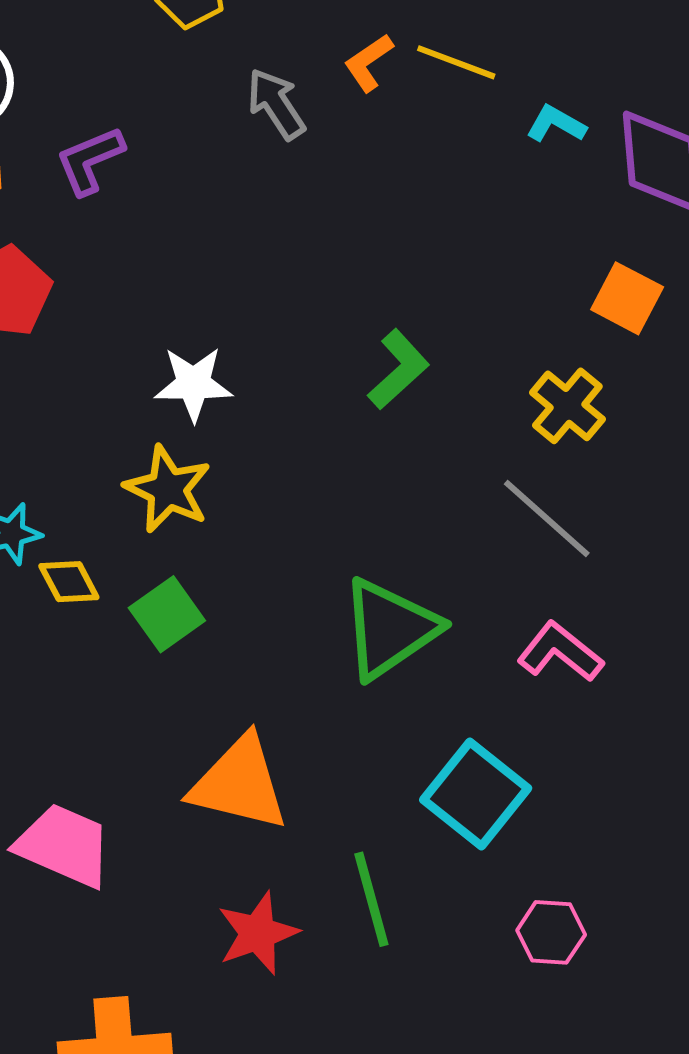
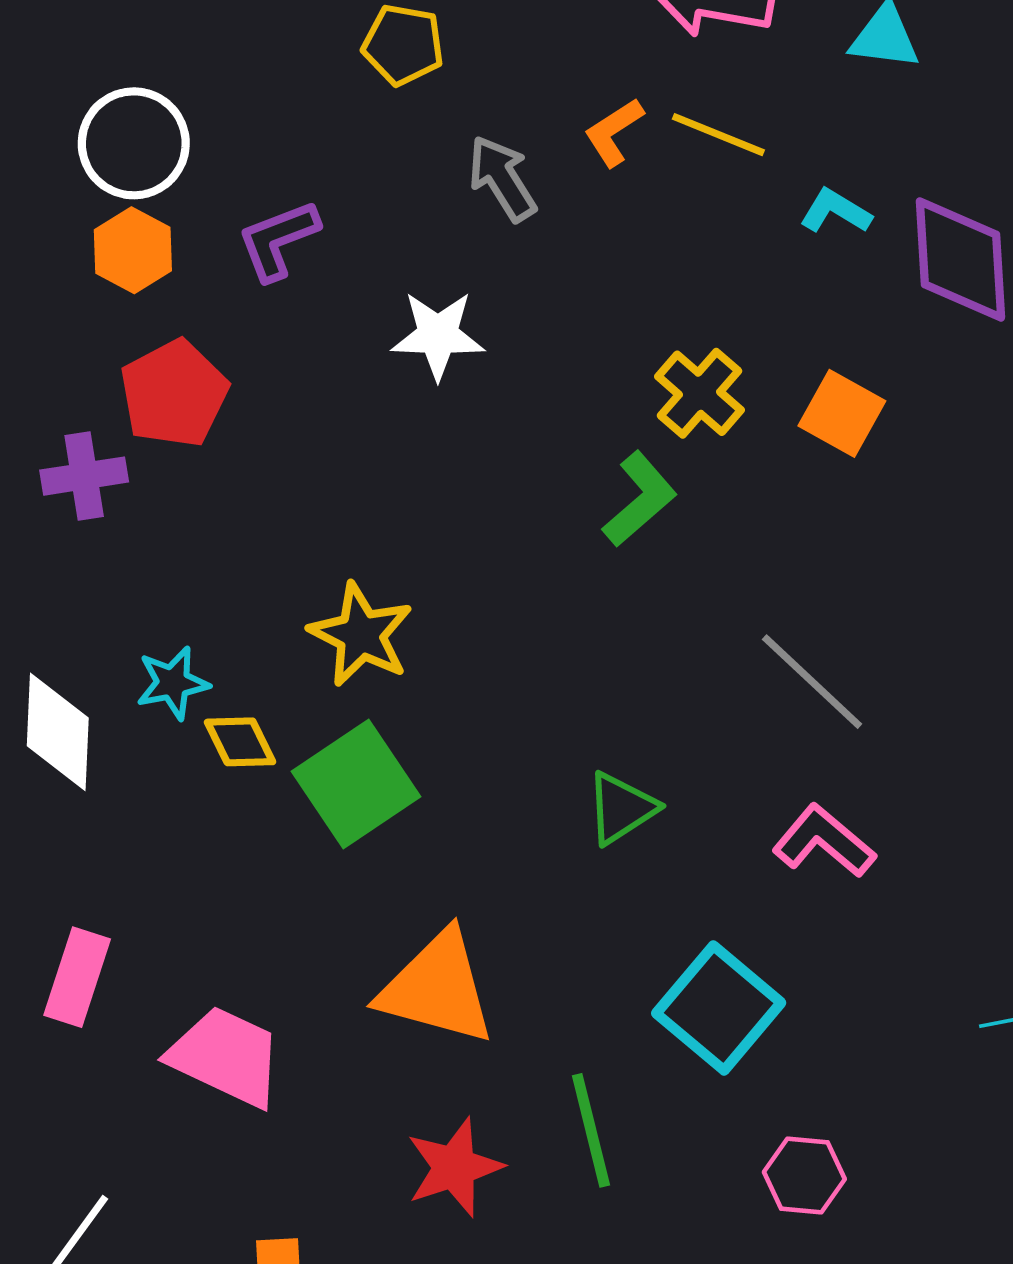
orange square: (627, 298) -> (842, 413), moved
white star: (193, 384) -> (438, 335), moved
yellow cross: (567, 406) -> (700, 393), moved
green square: (167, 614) -> (356, 784), size x1.4
green triangle: (390, 629) -> (621, 808), size x0.6

